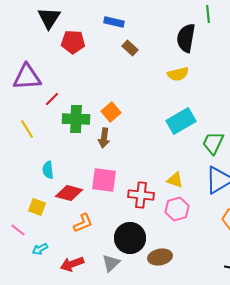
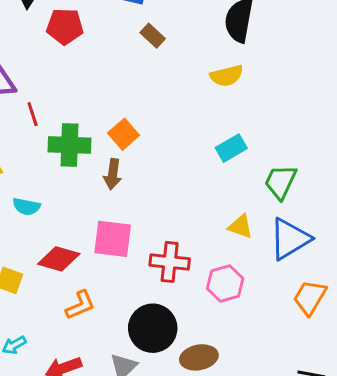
red line: (52, 99) -> (33, 114), turned -63
cyan rectangle: (181, 121) -> (231, 148), size x0.7
cyan semicircle: (48, 170) -> (26, 207), moved, turned -72
yellow triangle: (175, 180) -> (240, 227), moved

